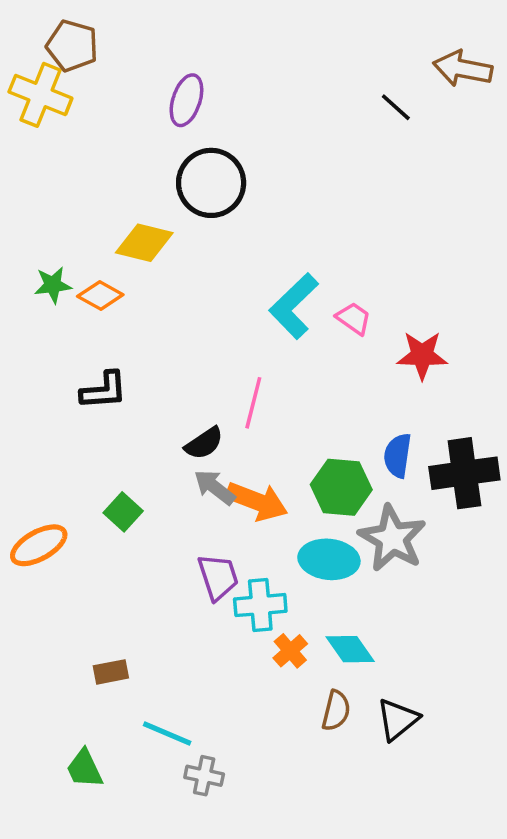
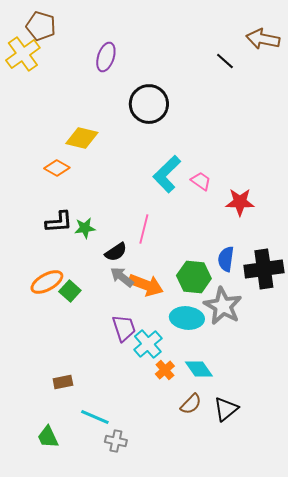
yellow cross: (40, 95) -> (23, 54), turned 32
black circle: (211, 183) -> (149, 104), moved
green star: (53, 285) -> (85, 228), moved
orange ellipse: (39, 545) -> (47, 282), moved
cyan cross: (260, 605) -> (148, 344), turned -36
brown semicircle: (336, 711) -> (191, 404), turned 30

